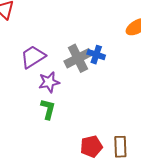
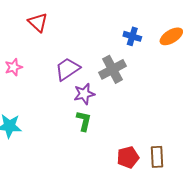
blue cross: (96, 55) -> (132, 36), moved

